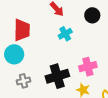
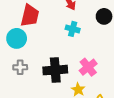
cyan cross: (65, 34) -> (73, 29), turned 32
pink cross: (88, 67) -> (88, 67), turned -36

